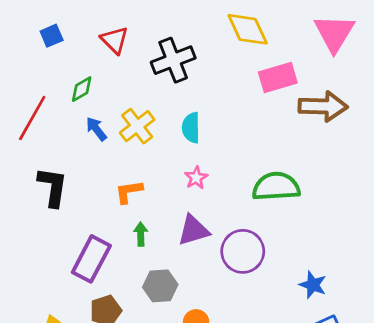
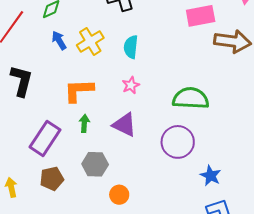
orange L-shape: (129, 192) -> (79, 90), size x1.4
purple triangle: (193, 230) -> (125, 125), turned 36
purple circle: (243, 251) -> (178, 142), moved

